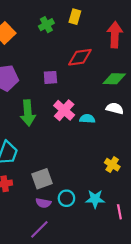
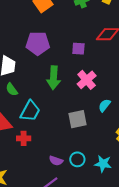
cyan semicircle: (87, 119) -> (104, 105), moved, turned -64
gray square: (42, 179) -> (77, 119), moved

